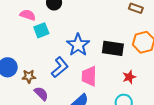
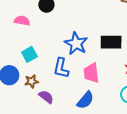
cyan square: (41, 30) -> (29, 54), moved
blue L-shape: (60, 67) -> (61, 68), turned 150

